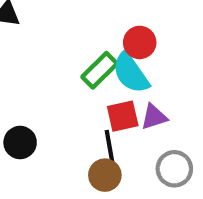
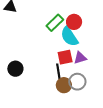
green rectangle: (100, 70) -> (55, 23), moved
gray circle: (174, 169) -> (77, 82), moved
brown circle: (105, 175) -> (64, 85), moved

